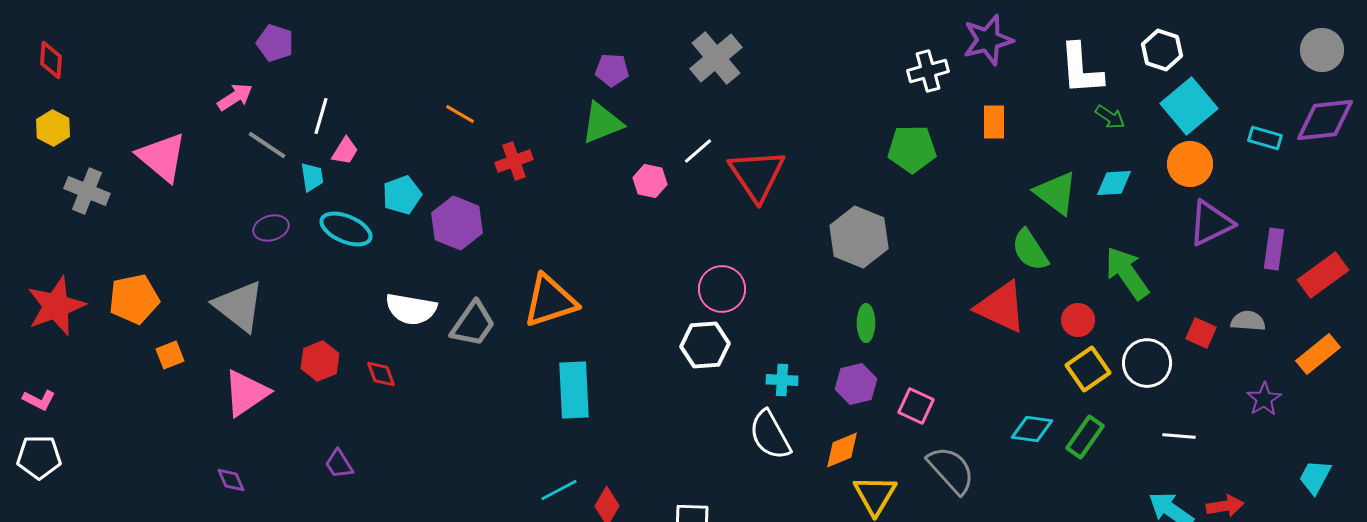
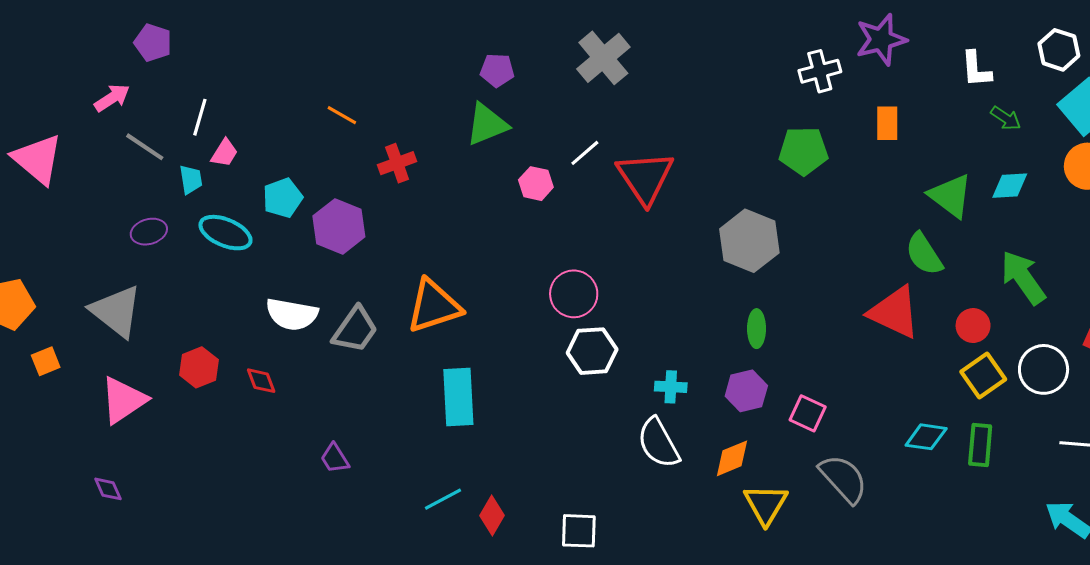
white L-shape: (1081, 69) -> (976, 69), size x0.7
pink circle: (722, 289) -> (574, 294), moved
green rectangle: (1085, 437) -> (980, 445), turned -30
purple trapezoid: (339, 464) -> (335, 458), moved

